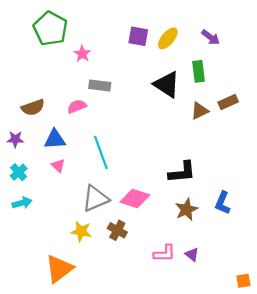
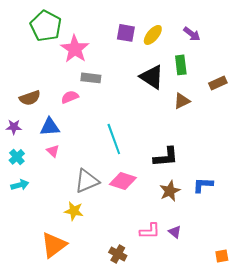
pink star: (82, 54) -> (75, 49), size x1.8
brown rectangle: (228, 102) -> (218, 83), moved
cyan line: (101, 152) -> (114, 139), moved
blue L-shape: (223, 203) -> (203, 185), turned 70
brown cross: (117, 230) -> (118, 254), moved

